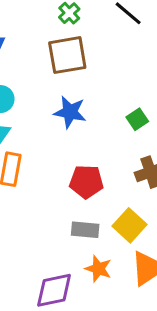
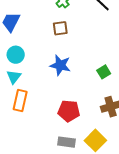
brown square: (67, 55) -> (60, 28), size x0.6

